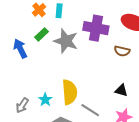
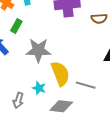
gray star: (66, 41) -> (38, 50), moved

